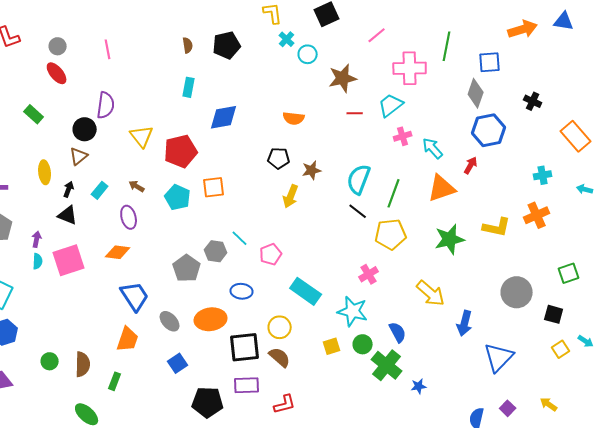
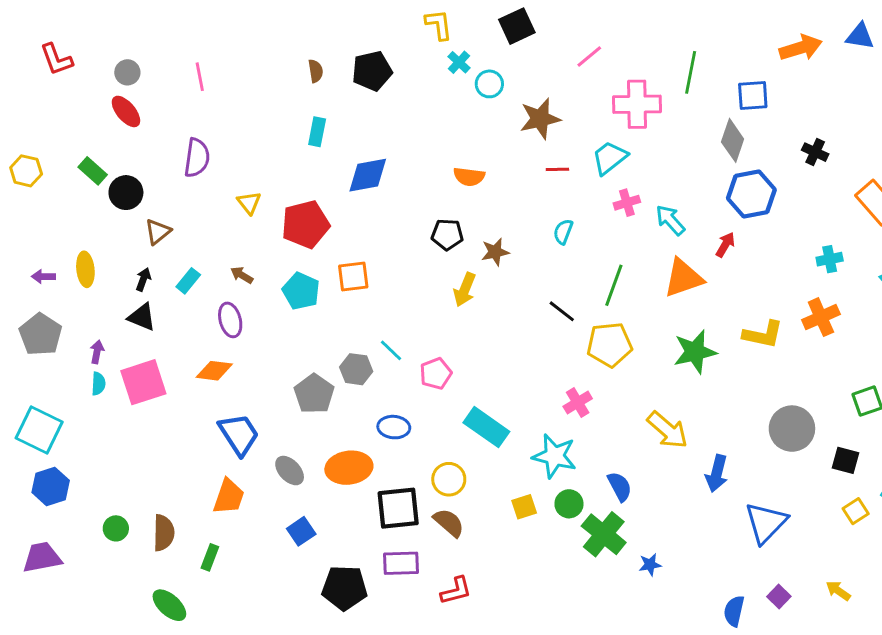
black circle: (85, 129) -> (126, 193), moved
yellow triangle: (142, 136) -> (249, 203), size x0.7
yellow ellipse: (45, 172) -> (85, 269), moved
cyan semicircle: (359, 179) -> (563, 232), moved, size x0.6

